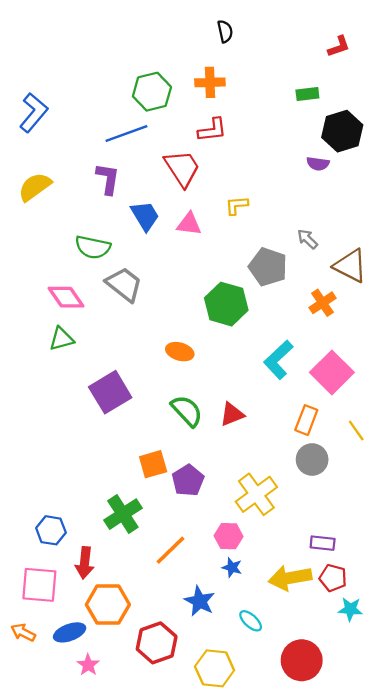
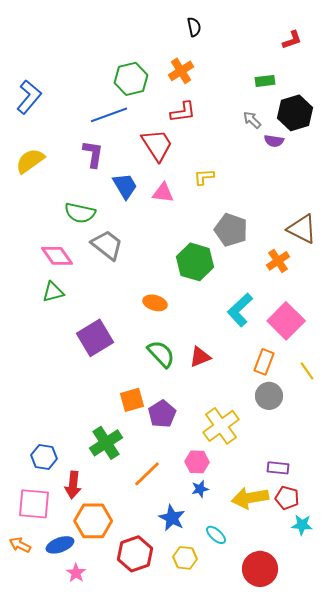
orange cross: (210, 82) -> (181, 71), turned -30
gray arrow: (307, 239) -> (252, 120), moved
blue star: (232, 567) -> (200, 489), turned -30
yellow hexagon: (215, 668) -> (185, 558), moved, size x0.7

